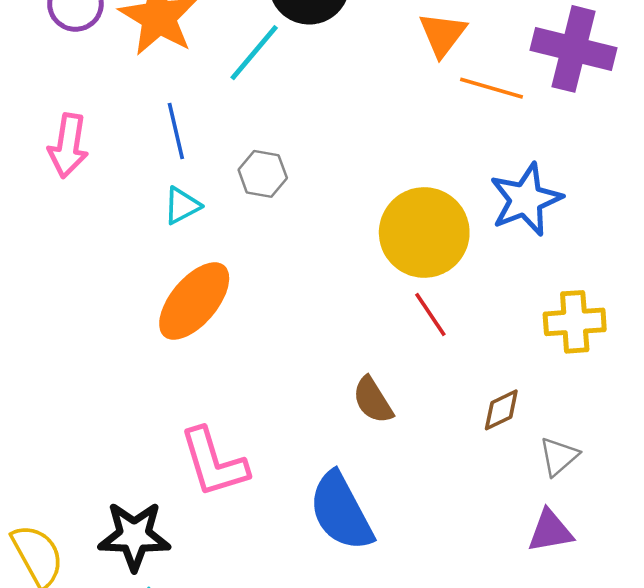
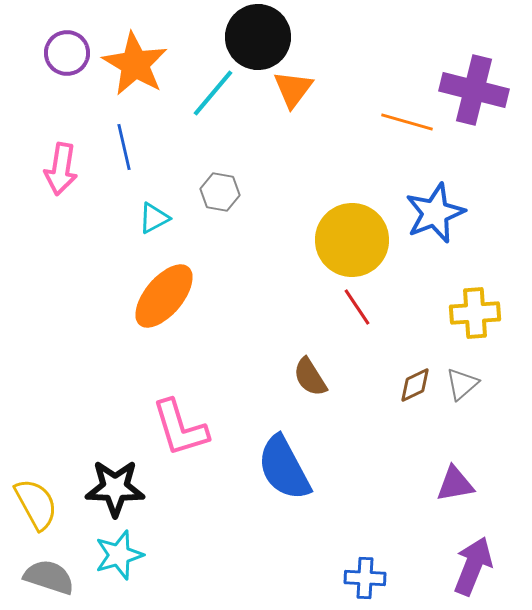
orange triangle: (443, 34) -> (293, 89), moved
blue line: (176, 131) -> (124, 147), moved
gray triangle: (559, 456) -> (462, 384), moved

